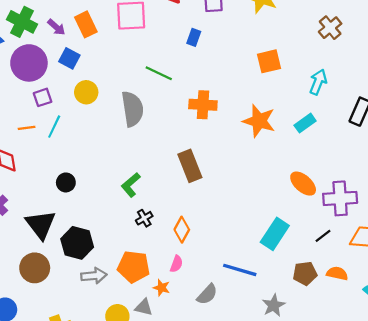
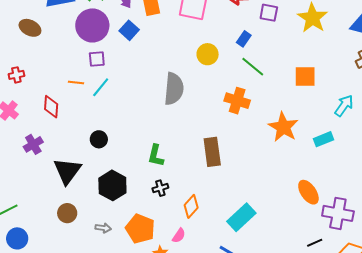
green line: (159, 73) -> (253, 67), moved
yellow circle: (86, 92) -> (208, 54), moved
green L-shape: (131, 185) -> (156, 156), turned -50
cyan rectangle: (275, 234) -> (241, 217), moved
black hexagon: (77, 243) -> (112, 185), moved
brown circle: (35, 268) -> (67, 213), moved, size x0.7
gray arrow: (94, 276) -> (103, 228), size x0.7

